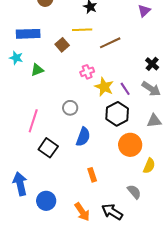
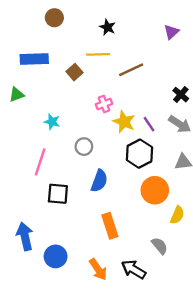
cyan star: (16, 58) -> (52, 122), moved
green triangle: (37, 70) -> (17, 95), moved
black square: (48, 148) -> (58, 194), turned -30
orange rectangle: (92, 175) -> (110, 226), size x1.5

